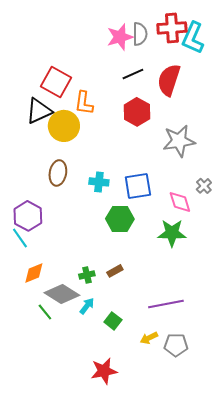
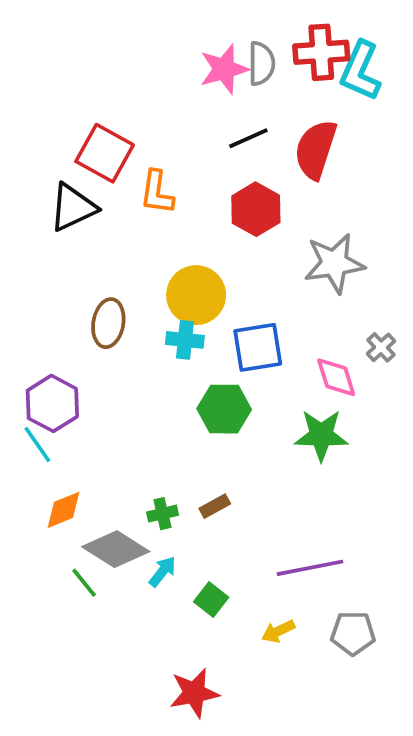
yellow circle: (64, 126) -> (196, 295), moved
gray pentagon: (176, 345) -> (353, 633), moved

